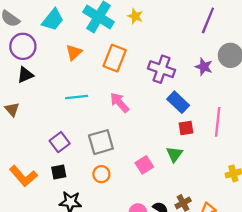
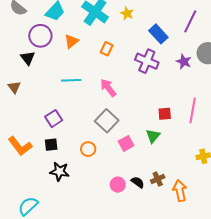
purple circle: (23, 46) -> (40, 36), moved
orange rectangle: (115, 58) -> (107, 49), size x0.6
black triangle: (25, 75) -> (28, 58), turned -49
blue rectangle: (178, 102) -> (158, 34), moved
gray square: (101, 142) -> (107, 121), moved, turned -35

